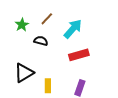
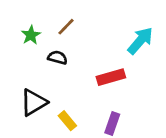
cyan arrow: (73, 29) -> (140, 41), moved
yellow rectangle: (48, 86) -> (67, 121), turned -40

